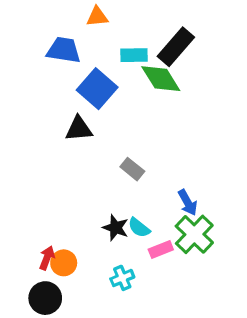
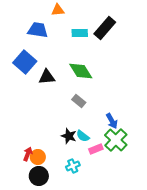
green diamond: (161, 79) -> (81, 71), moved
blue square: (97, 89) -> (25, 62), moved
black circle: (45, 298) -> (39, 176), moved

